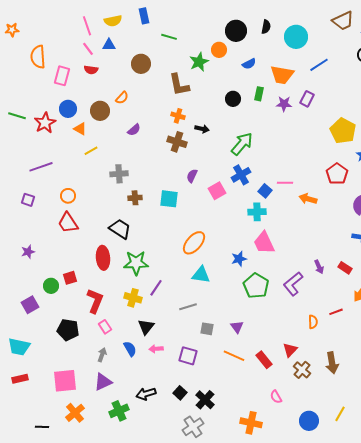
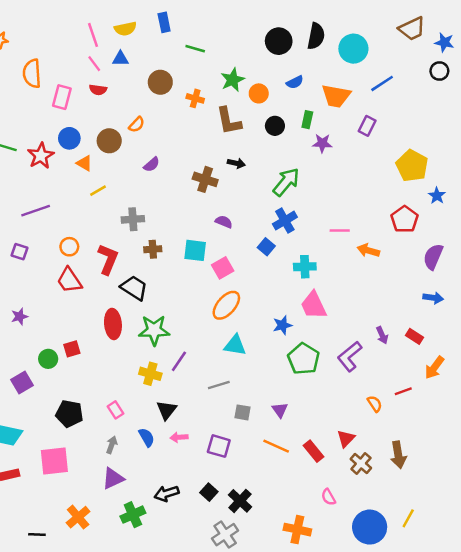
black semicircle: (266, 27) -> (316, 36), size x1.5
orange circle: (219, 50) -> (259, 93), moved
brown L-shape: (179, 85) -> (229, 121), moved
purple star: (284, 104) -> (322, 143), moved
orange cross: (178, 116) -> (195, 98), moved
purple semicircle: (192, 176) -> (224, 222), turned 88
pink square: (217, 191) -> (223, 268), moved
blue square: (265, 191) -> (266, 247), moved
red L-shape: (95, 301) -> (108, 259), moved
orange semicircle: (313, 322) -> (375, 404), turned -32
pink square: (65, 381) -> (54, 461), moved
blue circle: (309, 421) -> (370, 527), size x1.4

